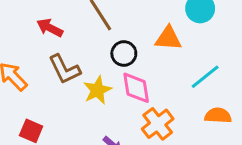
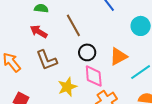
orange triangle: (168, 38) -> (118, 56), moved, turned -36
yellow star: (97, 90) -> (67, 87), moved

